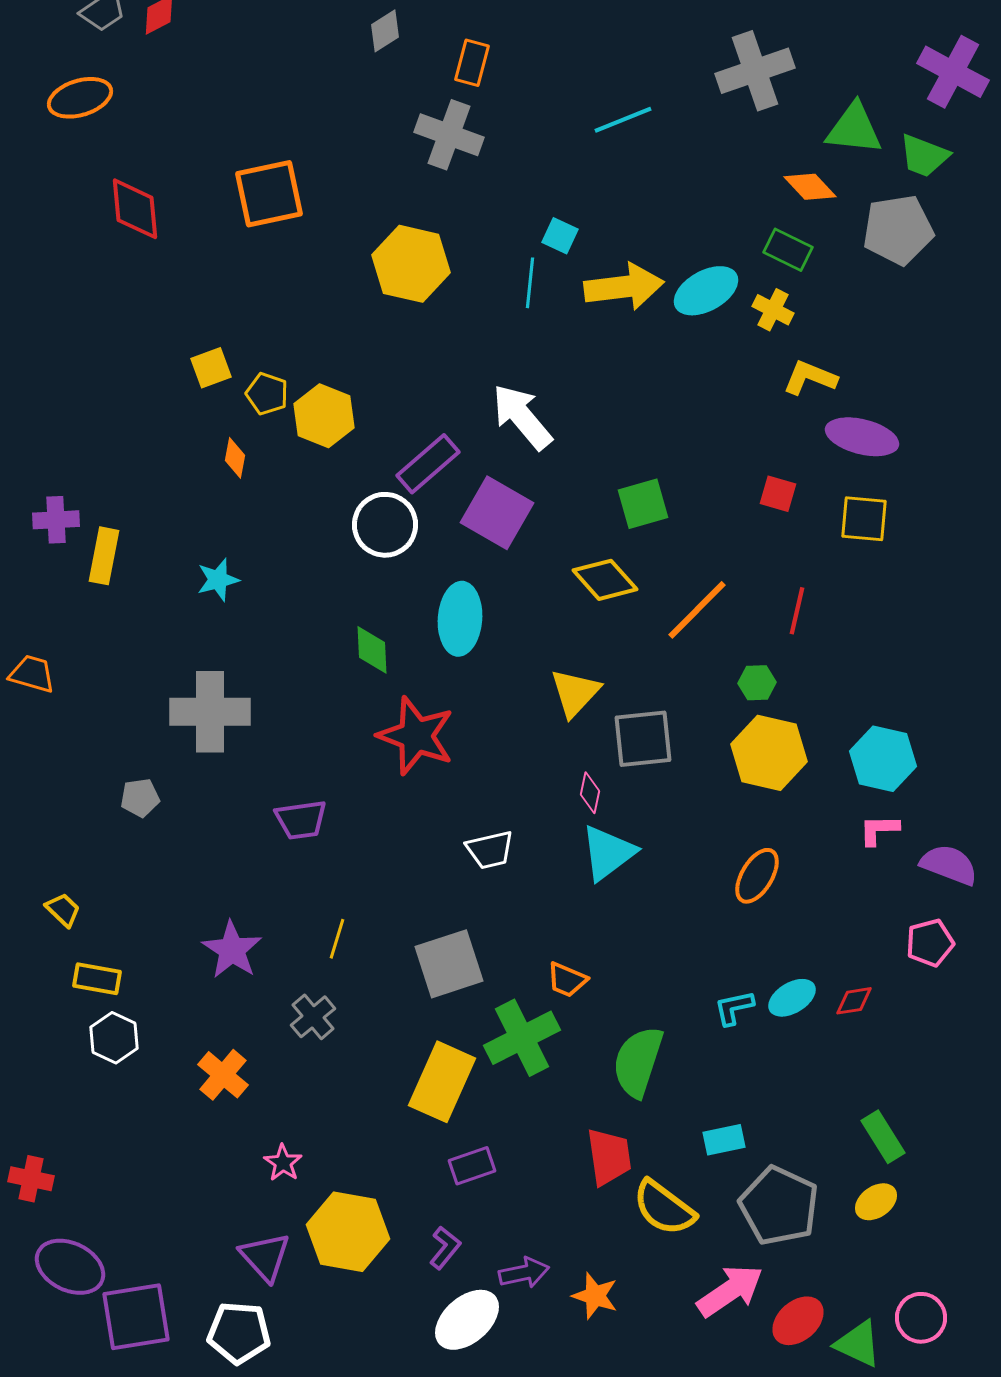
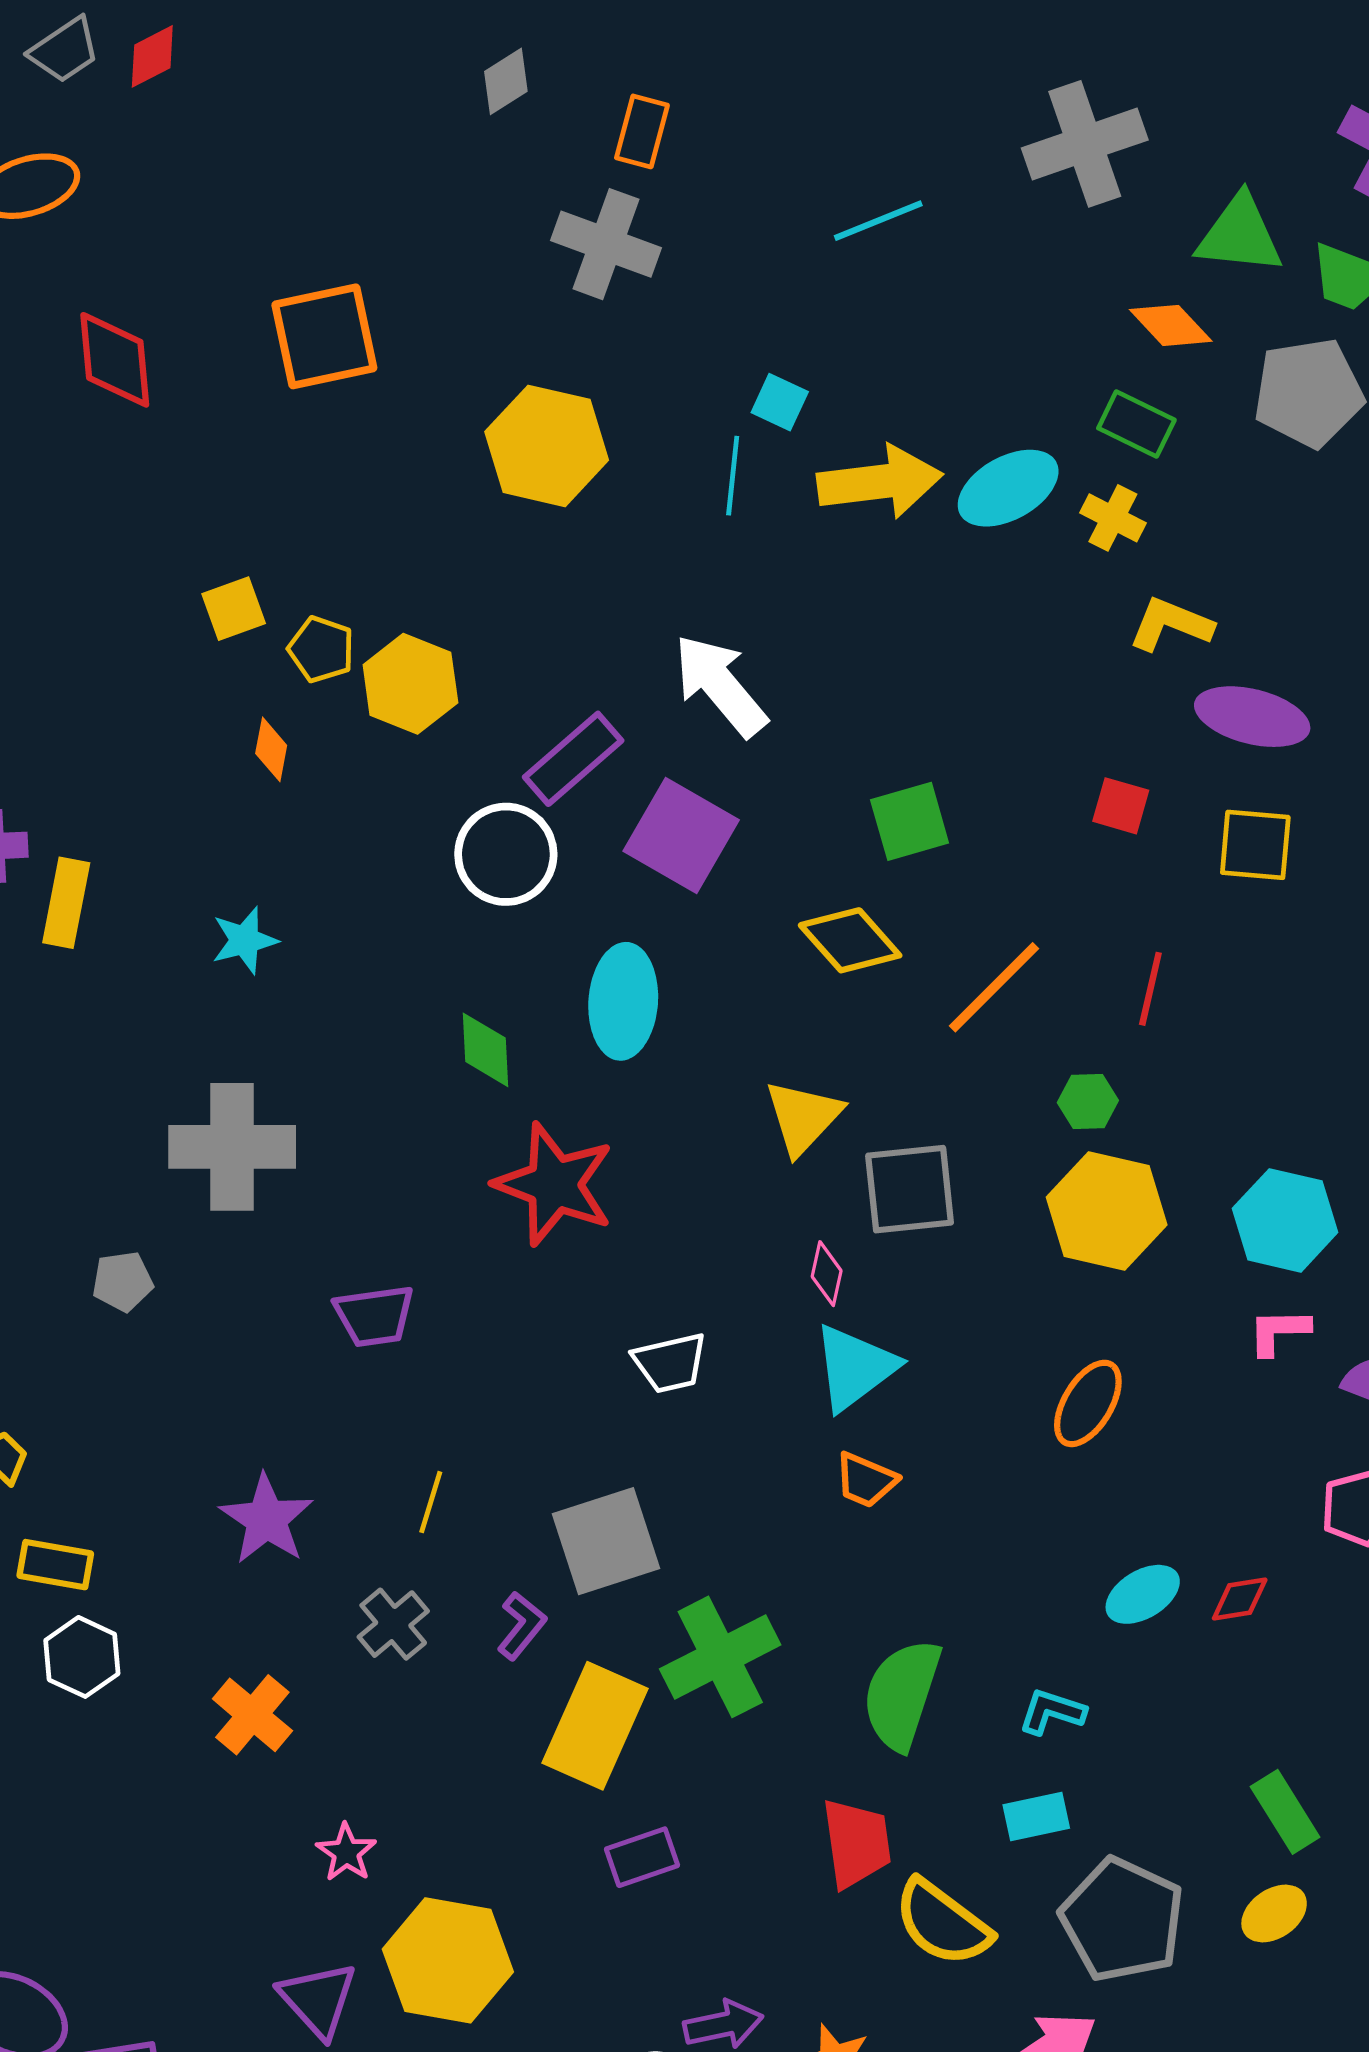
orange trapezoid: (567, 980) -> (866, 1480), moved
cyan L-shape: (734, 1008) -> (1052, 1712), moved, turned 30
purple L-shape: (445, 1248) -> (522, 1626), moved

